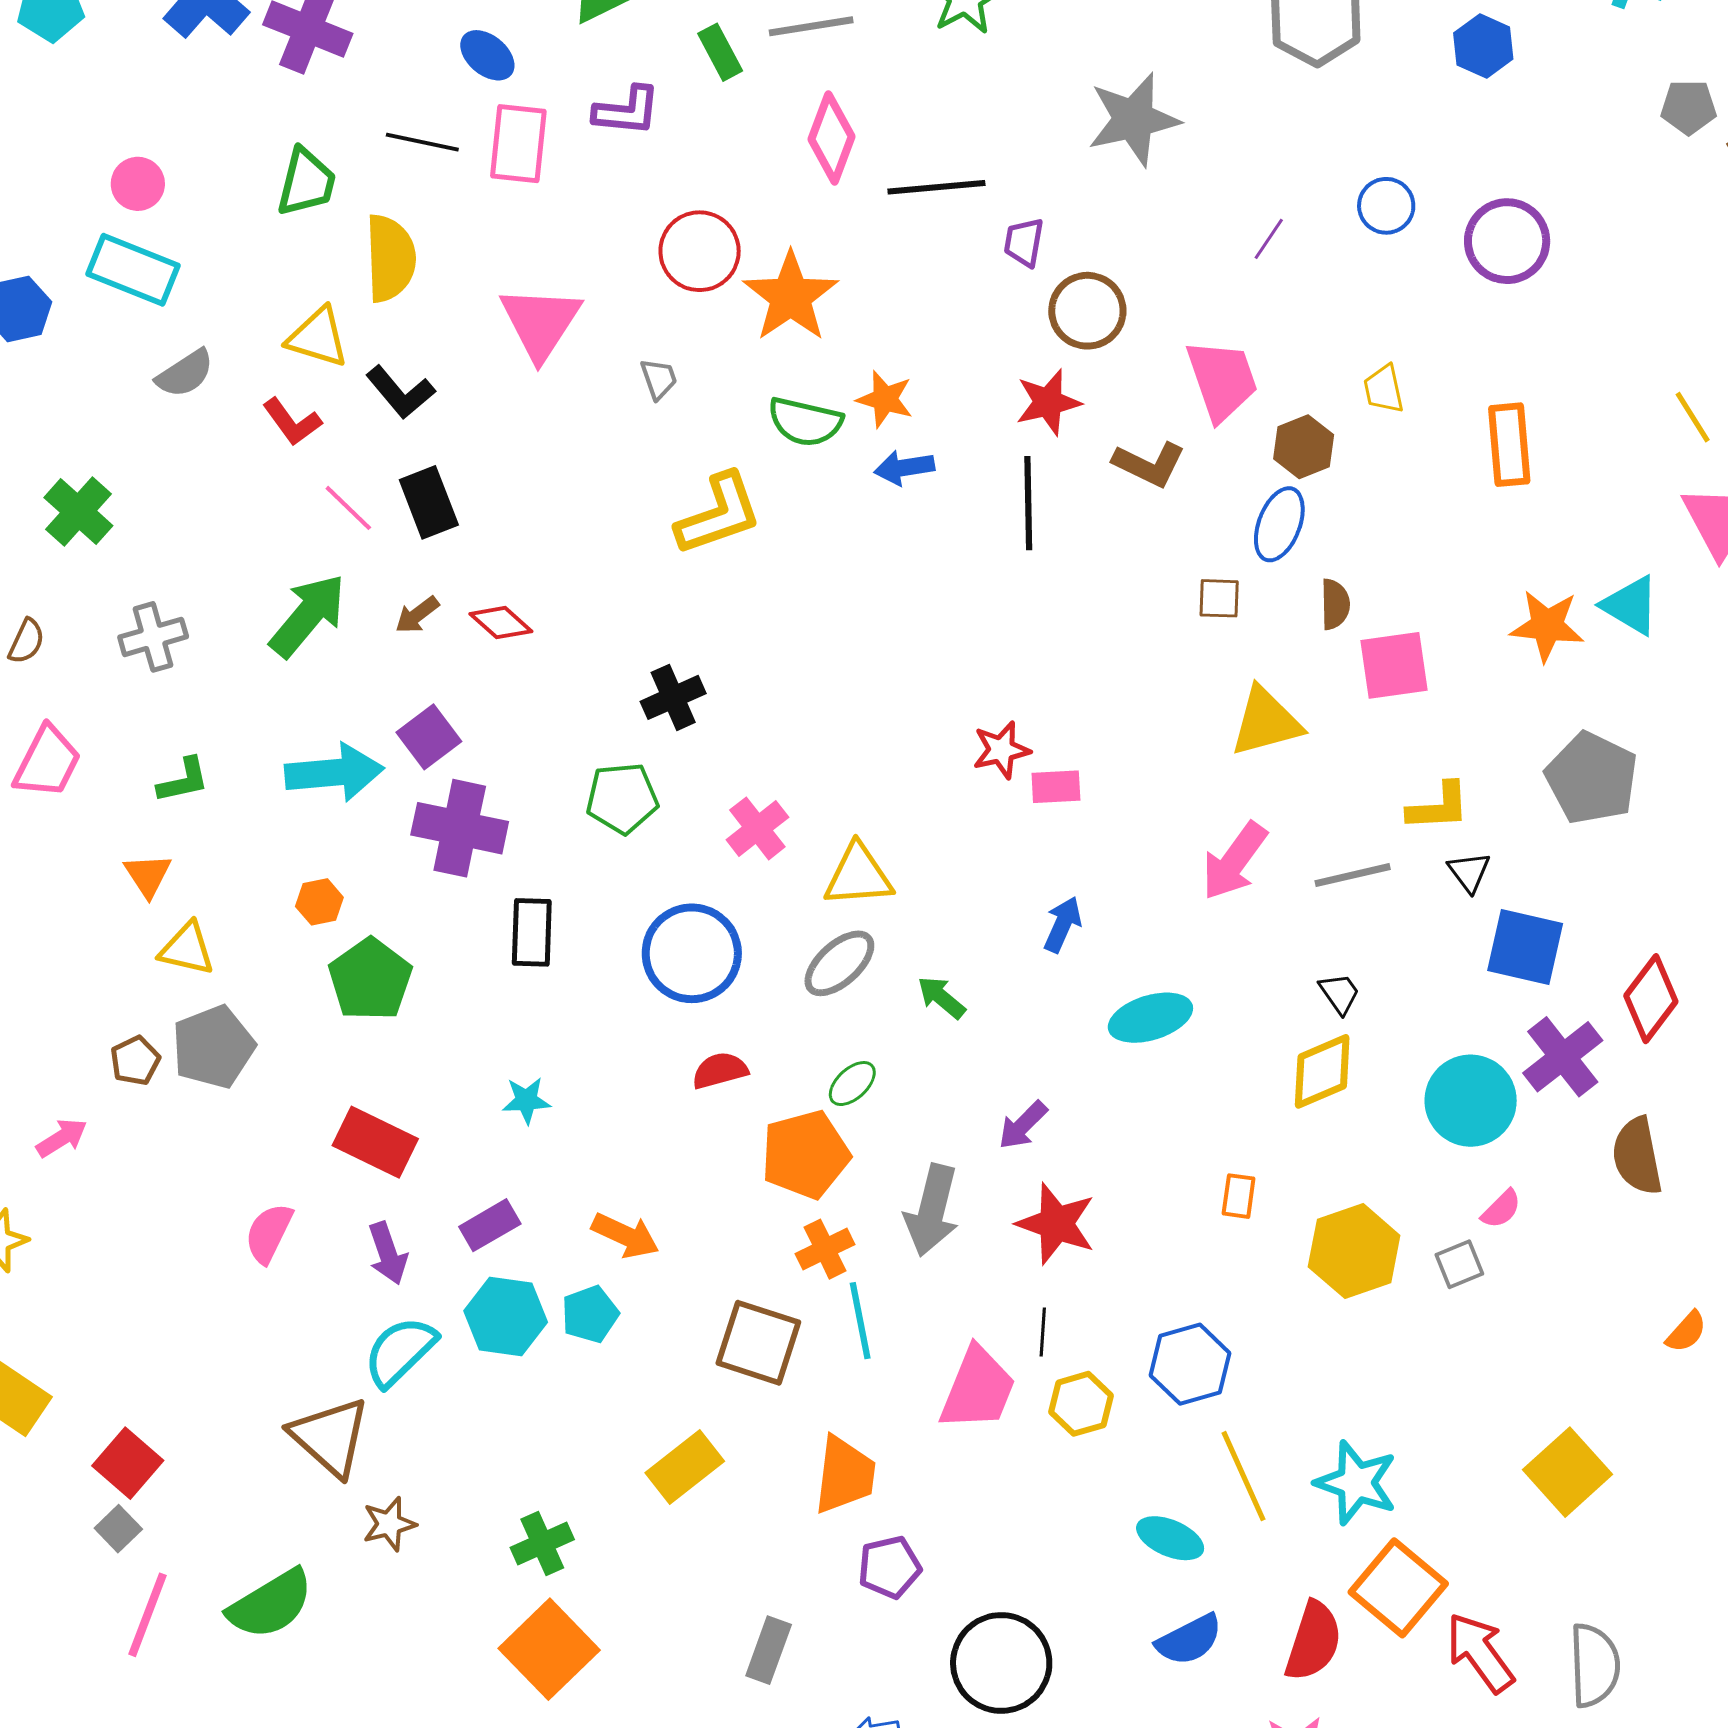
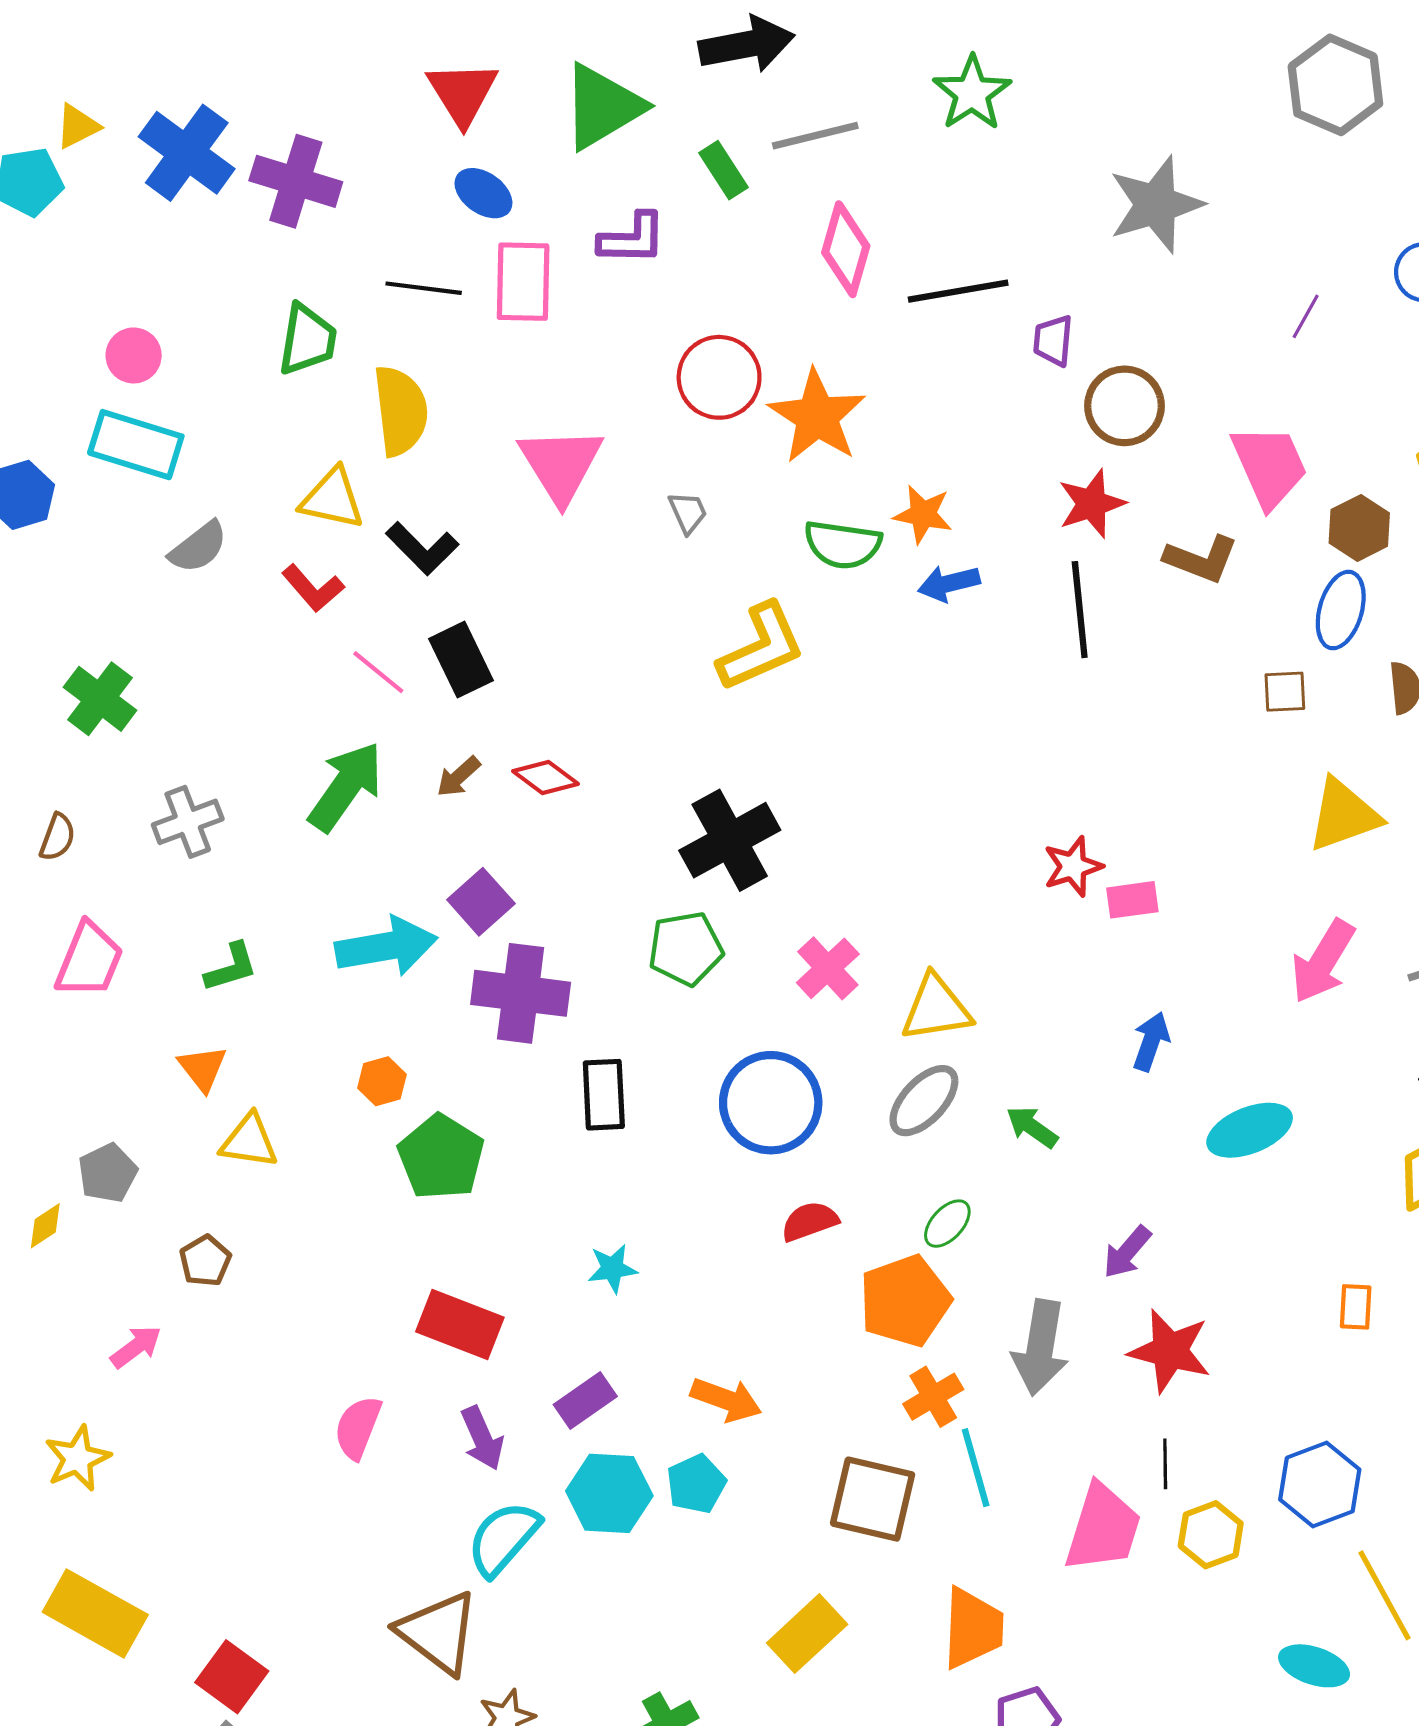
black cross: (673, 697) -> (730, 840), size x1.5
gray pentagon: (213, 1047) -> (108, 1173), moved, size x0.7

